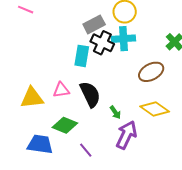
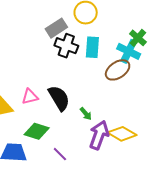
cyan cross: (123, 39) -> (129, 51), moved, turned 35
cyan rectangle: (82, 56) -> (92, 47), moved
yellow diamond: (155, 109) -> (122, 134), moved

